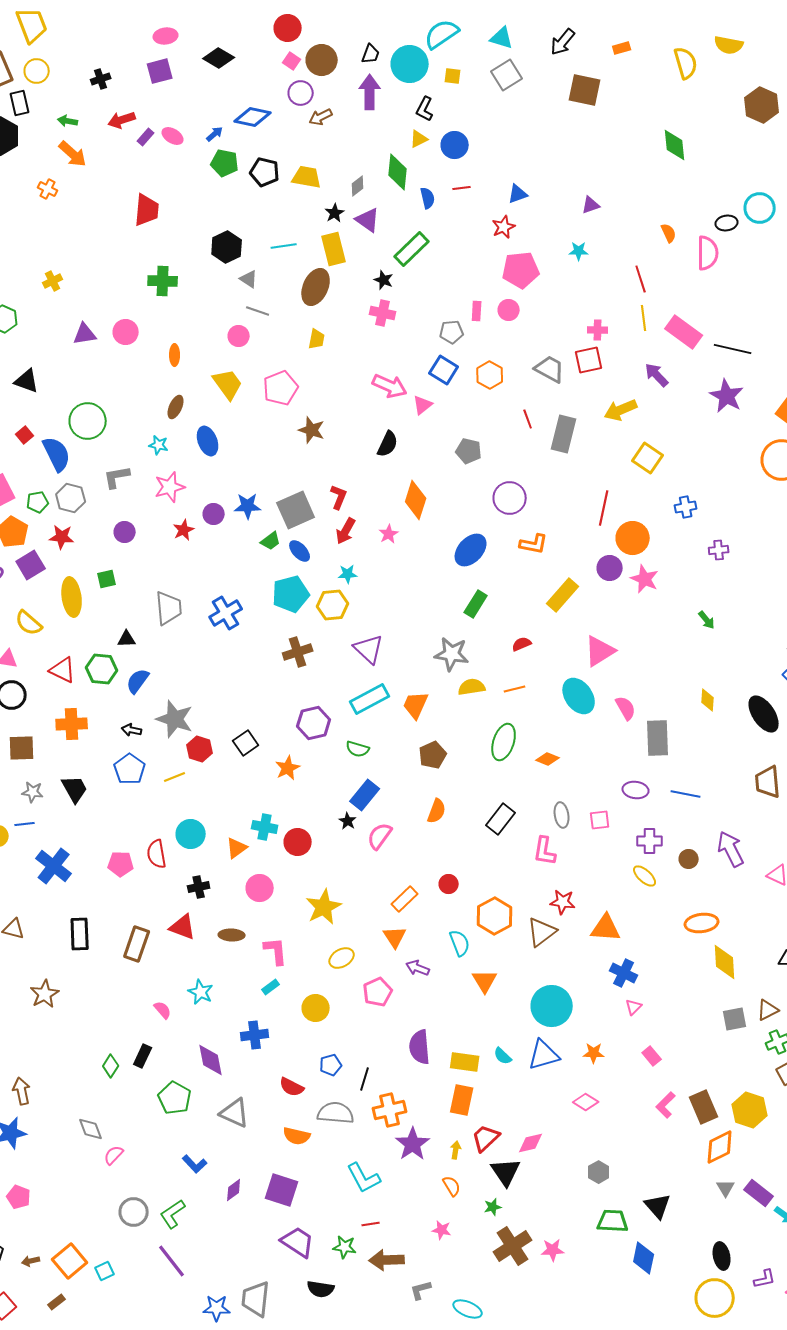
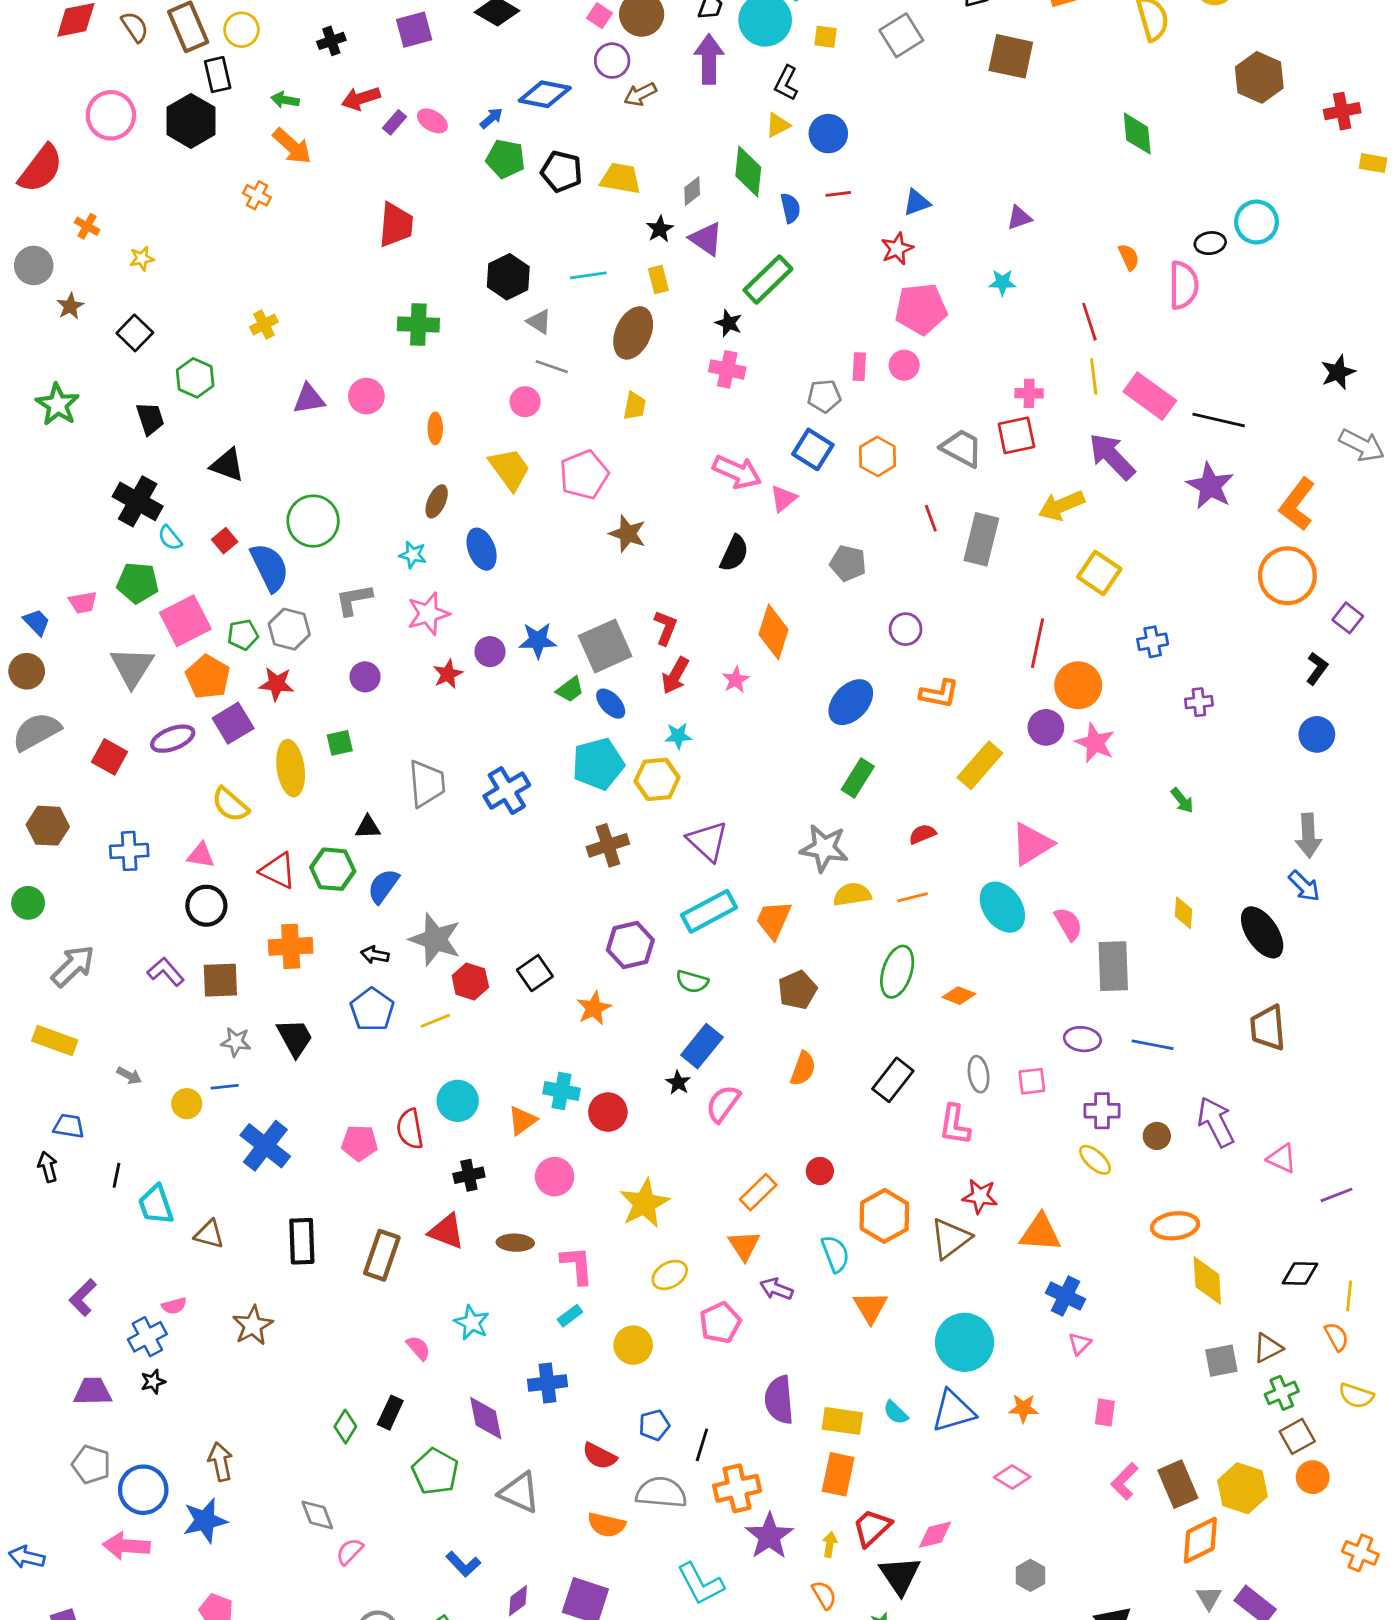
yellow rectangle: (334, 249) -> (658, 280), size x0.6
purple arrow: (657, 375) -> (1112, 456), size x1.4
purple circle: (510, 498) -> (906, 629), size x0.7
pink rectangle: (652, 1056) -> (1105, 1413), turned 48

